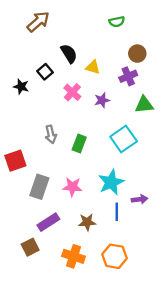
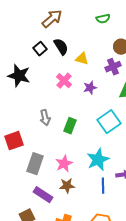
brown arrow: (38, 22) -> (52, 19), moved
black square: (45, 72) -> (40, 49), moved
black star: (21, 87) -> (19, 76), size x1.6
pink star: (72, 187) -> (64, 164), turned -30
purple rectangle: (48, 222) -> (43, 195), turned 66
brown star: (87, 222) -> (67, 186), moved

